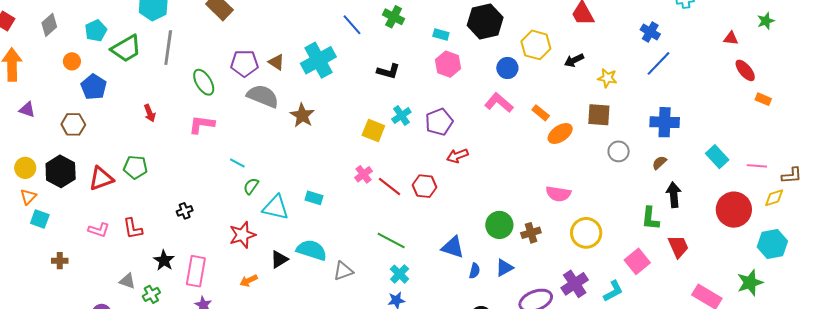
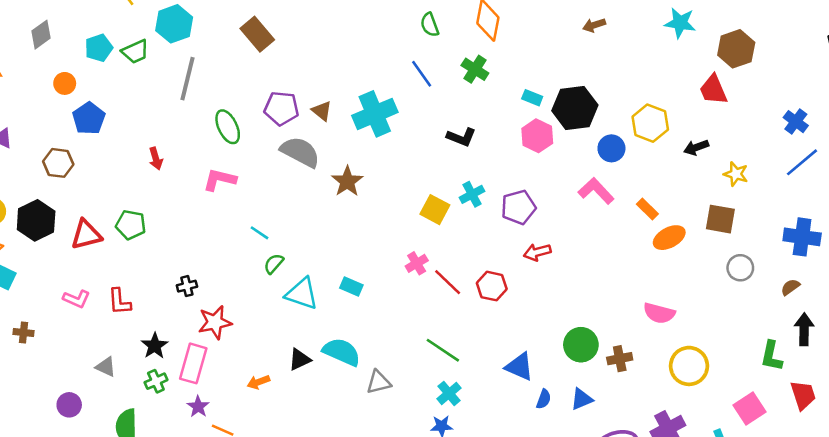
black hexagon: (485, 21) -> (575, 108), moved
green trapezoid: (126, 49) -> (135, 52), moved, size x0.7
red star: (242, 235) -> (215, 322), moved
green cross: (151, 294) -> (156, 381), moved

